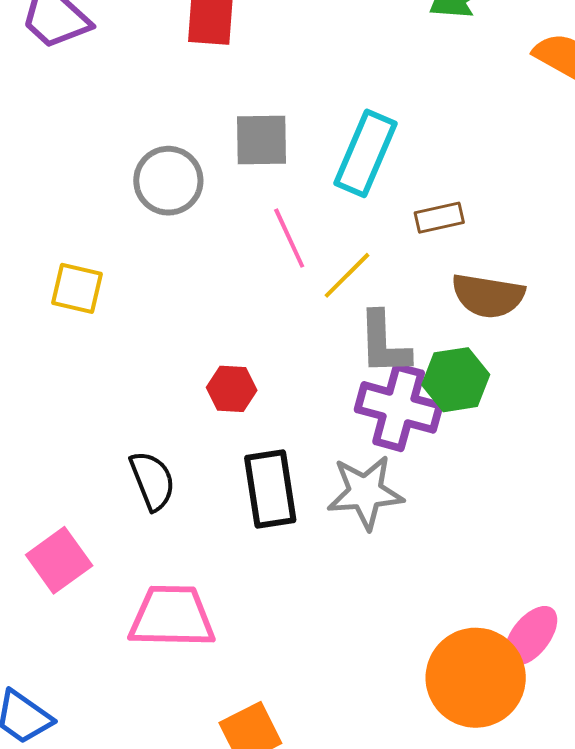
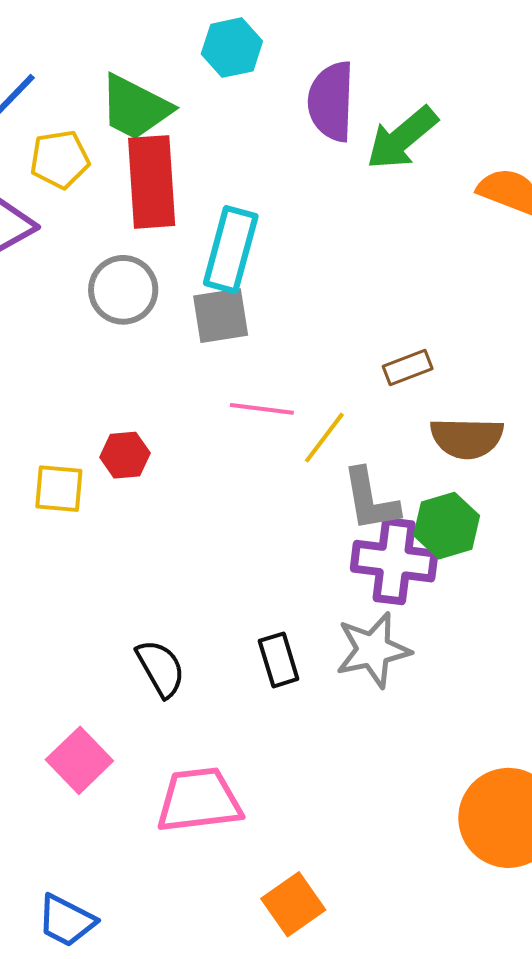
cyan rectangle: (365, 153) -> (231, 250), moved
gray circle: (168, 181) -> (123, 290), moved
pink line: (289, 238) -> (262, 409), turned -50
red hexagon: (232, 389) -> (125, 455), moved
black rectangle: (270, 489) -> (279, 660), size x0.7

